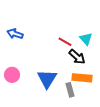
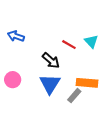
black arrow: (77, 57) -> (51, 61), moved
gray rectangle: (70, 90) -> (74, 96), turned 56

